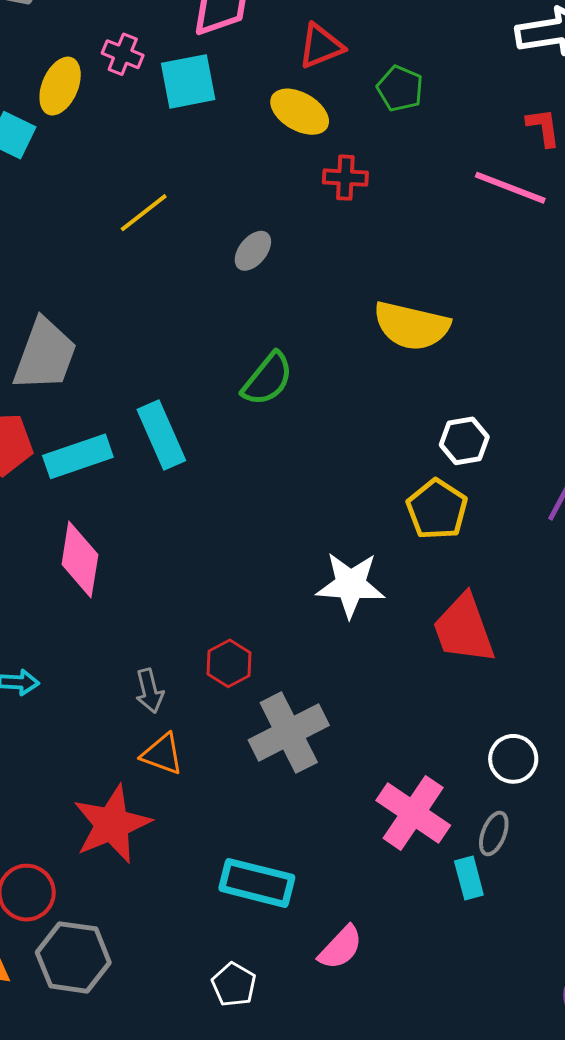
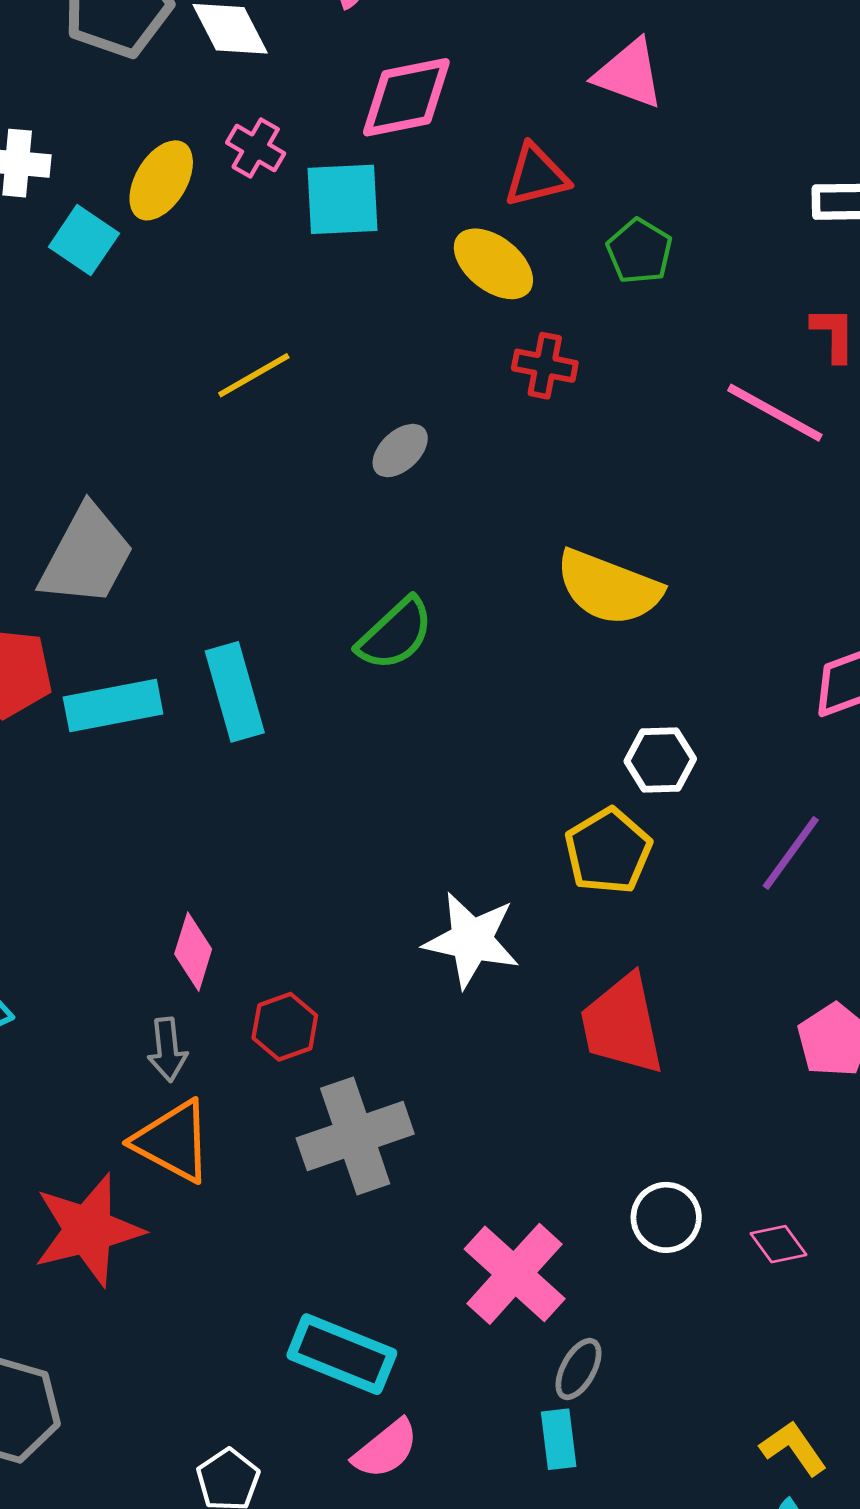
pink diamond: (80, 560) -> (193, 952), moved, size x0.7
orange triangle: (162, 754) -> (173, 1141), size x1.4
gray ellipse: (494, 834) -> (578, 1369), moved
cyan rectangle: (469, 878) -> (559, 1439), moved
cyan rectangle: (257, 883) -> (342, 1354), moved

